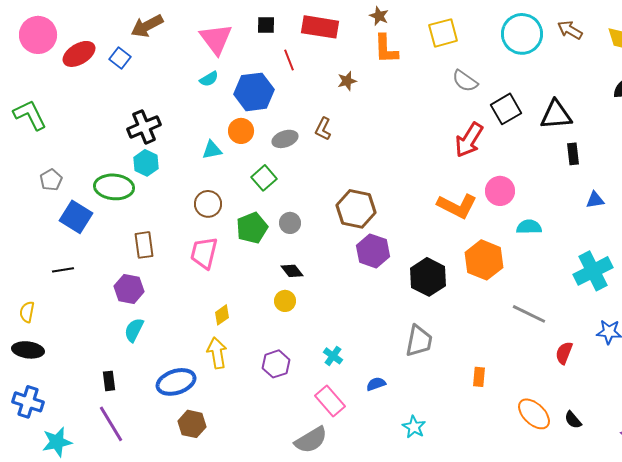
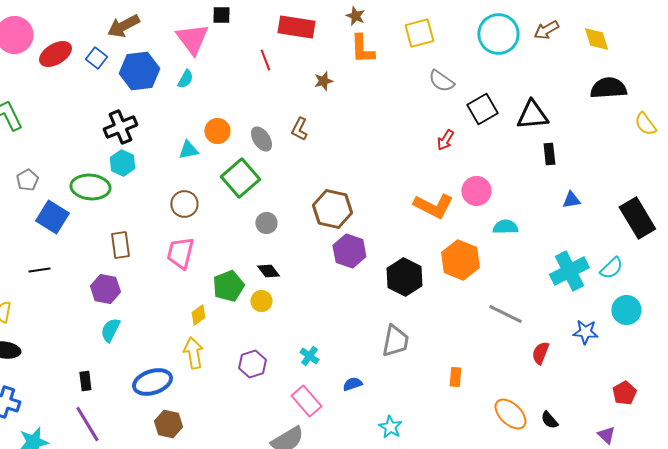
black square: (266, 25) -> (221, 15), moved
brown arrow: (570, 30) -> (546, 30), turned -60
cyan semicircle: (209, 79) -> (185, 79), turned -30
blue hexagon: (254, 92) -> (139, 71), moved
gray ellipse: (285, 139) -> (261, 139), turned 75
red arrow: (469, 140) -> (445, 140), size x0.6
green square: (264, 178) -> (240, 178), size x1.5
green pentagon: (252, 228) -> (228, 286), moved

